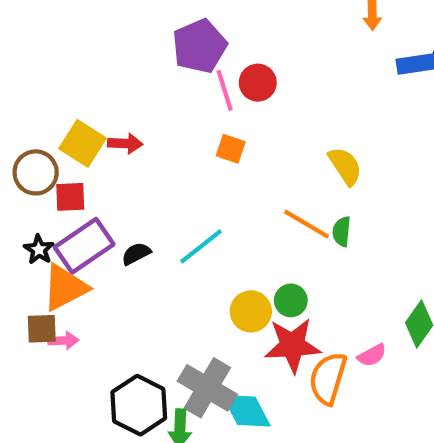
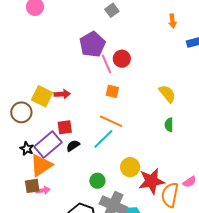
red square: (70, 197) -> (65, 127), moved
orange line: (307, 224) -> (111, 121), moved
green circle: (291, 300) -> (97, 181), moved

